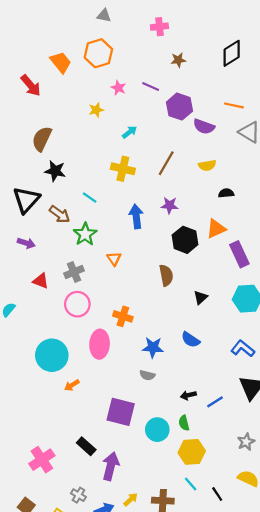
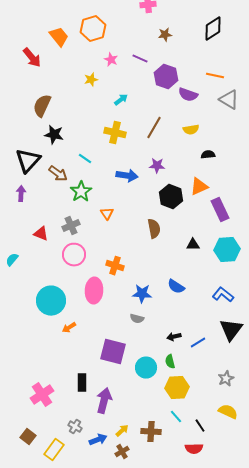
blue arrow: (136, 216) -> (127, 176), turned 105
purple arrow: (26, 243) -> (21, 194), moved, turned -105
black triangle: (201, 298) -> (193, 245), moved, turned 40
black rectangle: (86, 446) -> (82, 383), turned 48

